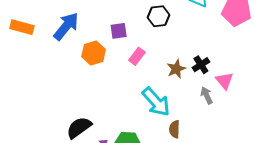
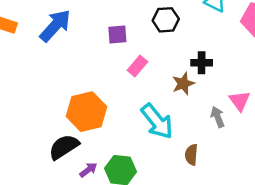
orange hexagon: (94, 53) -> (87, 112), moved, size x1.4
black cross: (201, 65) -> (202, 63), moved, turned 30
brown semicircle: (174, 129) -> (191, 155), moved

